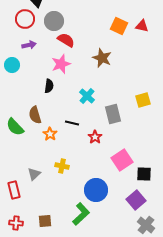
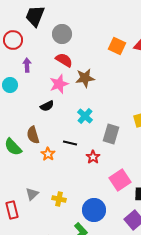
red circle: (25, 19) -> (13, 40), moved
gray circle: (54, 21) -> (62, 34), moved
purple arrow: (29, 45) -> (27, 65), turned -80
brown star: (102, 58) -> (85, 78), moved, turned -30
black semicircle: (49, 86) -> (47, 106), turned 56
gray rectangle: (113, 114) -> (111, 134), turned 30
yellow cross: (62, 166) -> (59, 199), moved

